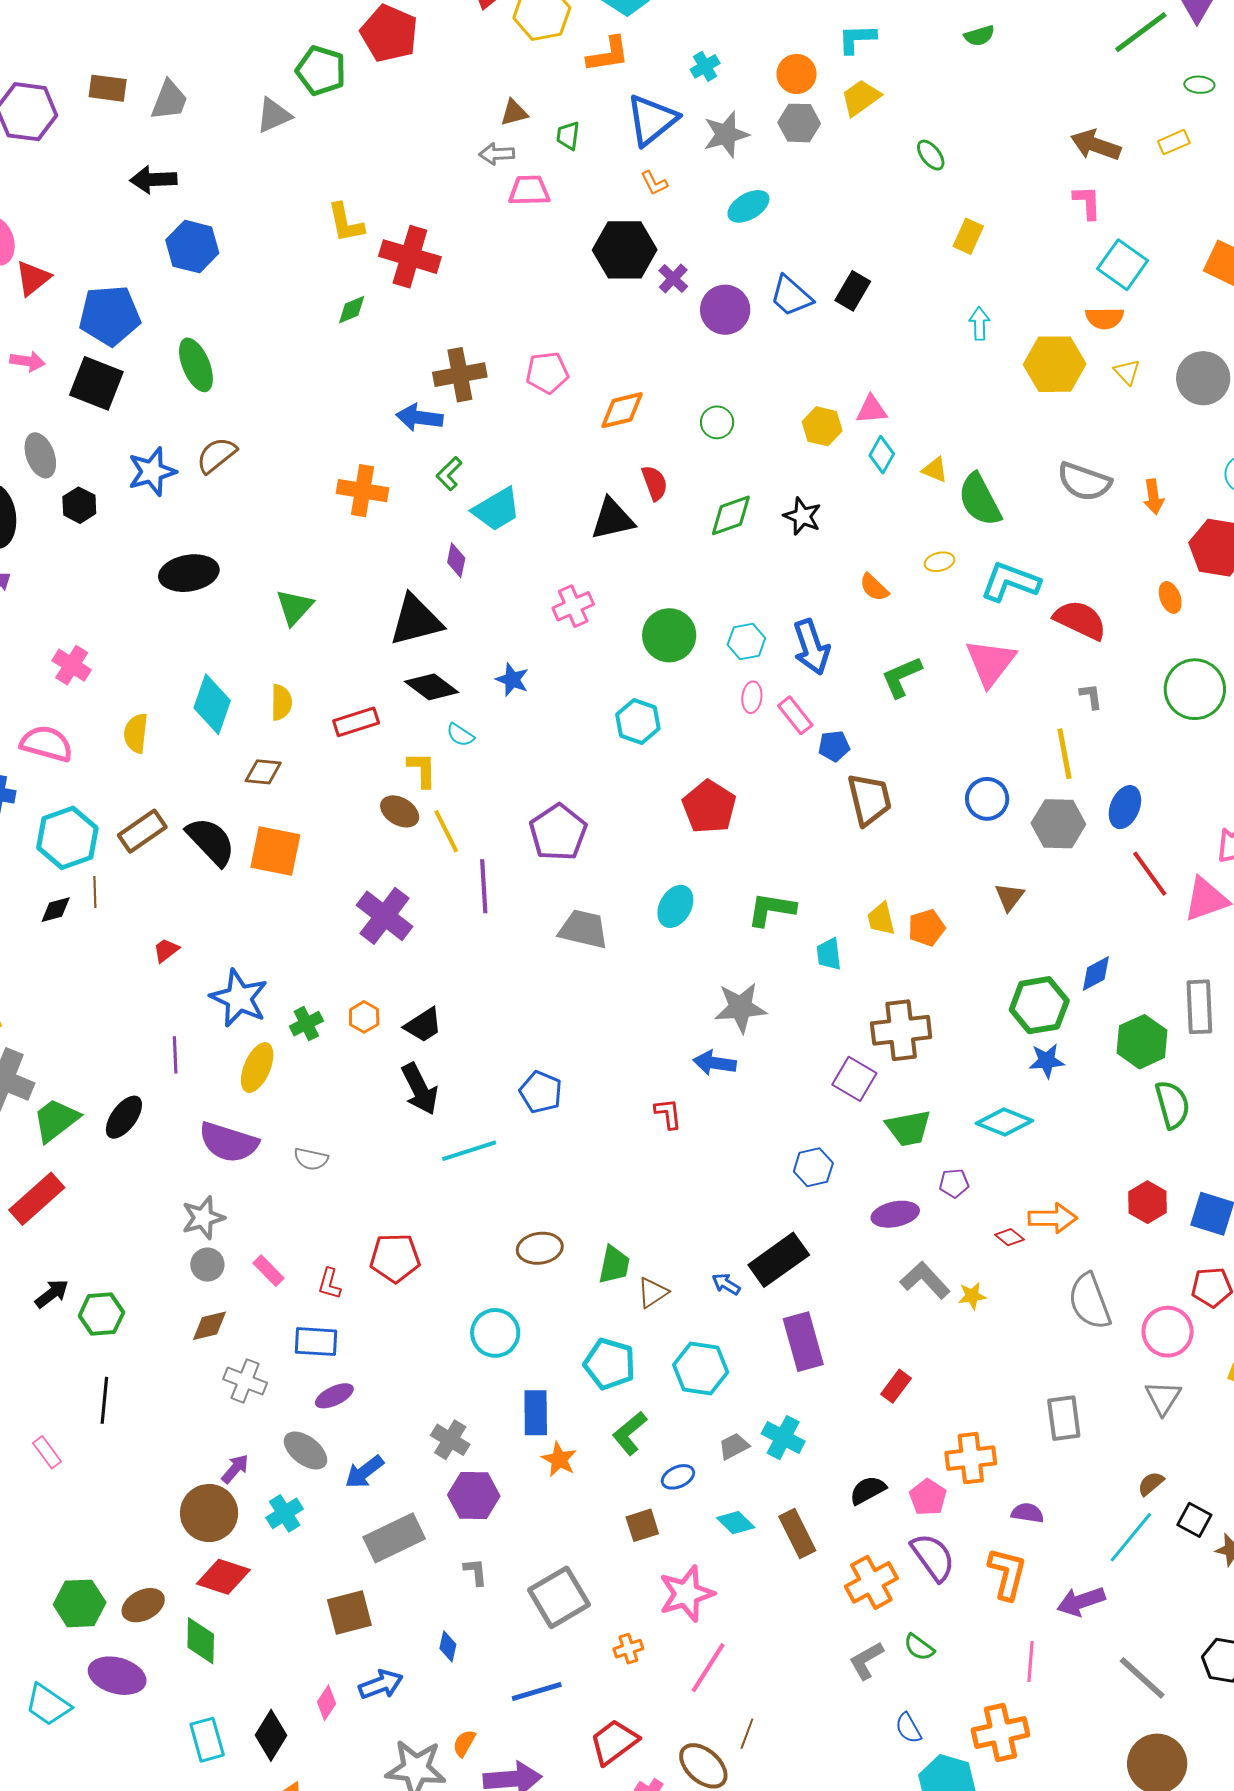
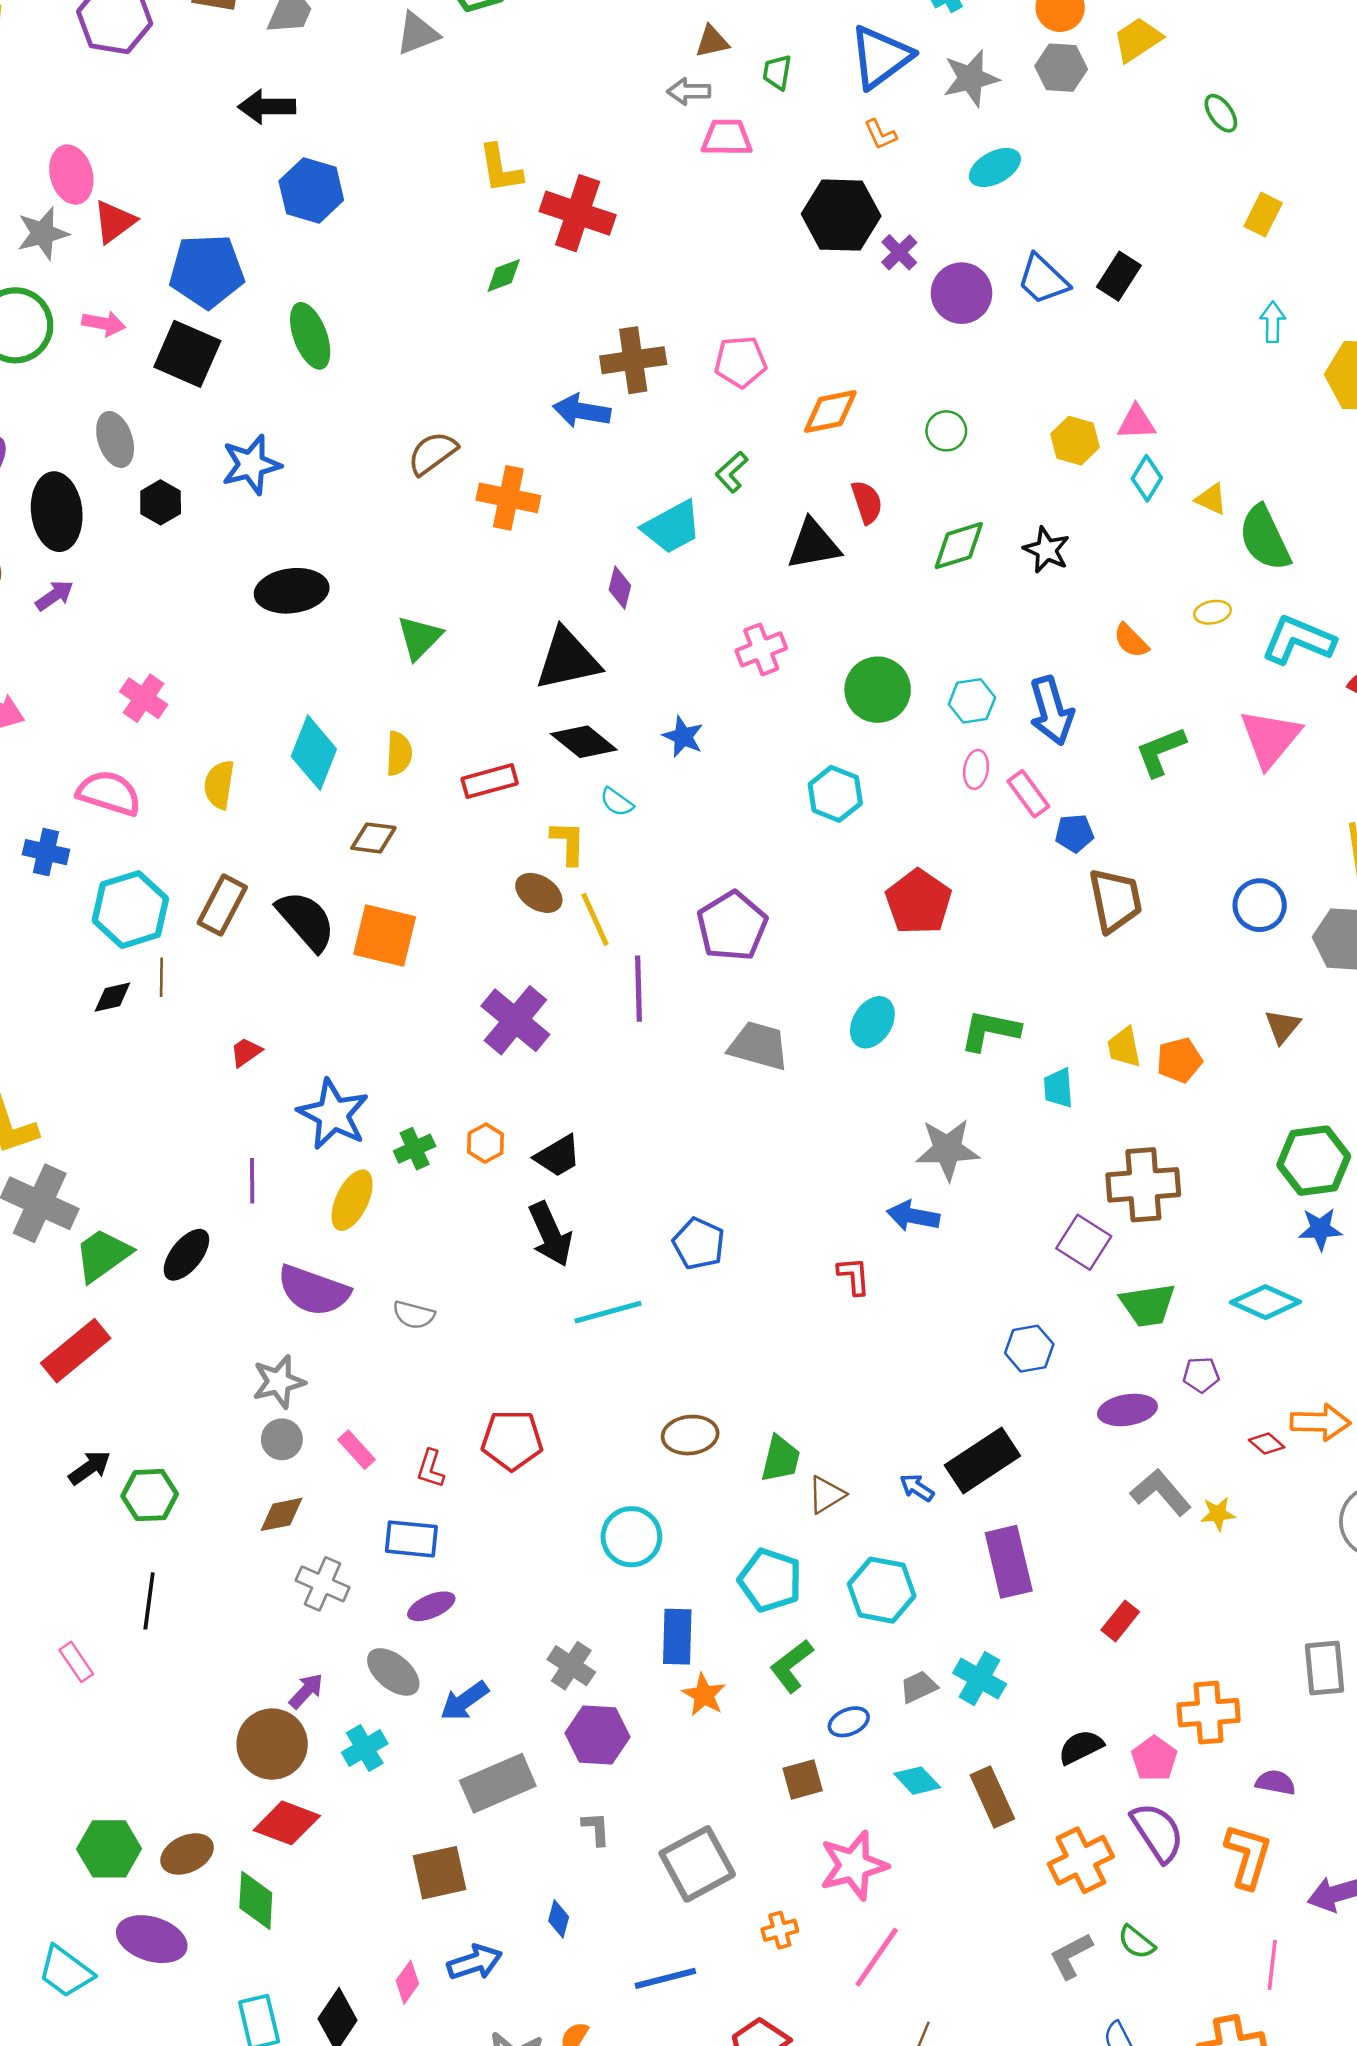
brown semicircle: (216, 455) -> (432, 453), moved
green L-shape: (449, 474) -> (732, 472), moved
brown rectangle: (142, 831) -> (222, 905), turned -30

